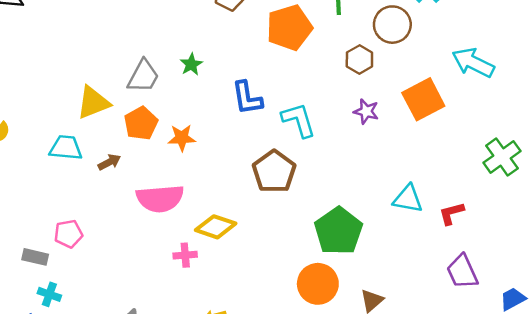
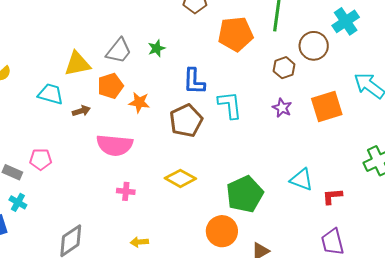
brown pentagon: (274, 172) -> (186, 121), moved
yellow diamond: (216, 227) -> (180, 178), moved

